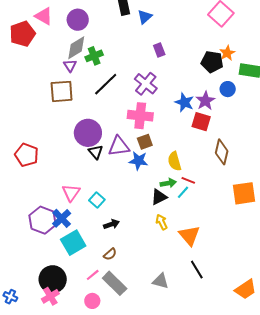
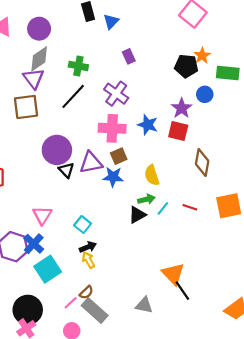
green cross: (94, 56) -> (78, 66), moved, turned 36
purple triangle: (70, 66) -> (34, 79), size x1.5
blue star: (184, 102) -> (148, 125), moved
red line: (188, 180) -> (190, 207), moved
cyan square: (97, 200) -> (83, 225), moved
yellow arrow: (162, 222) -> (88, 260), moved
orange triangle: (189, 235) -> (173, 274), moved
brown semicircle: (110, 254) -> (86, 292), moved

